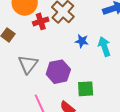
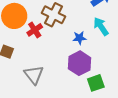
cyan arrow: (104, 47) -> (101, 26), moved
purple hexagon: (58, 72) -> (79, 63), moved

